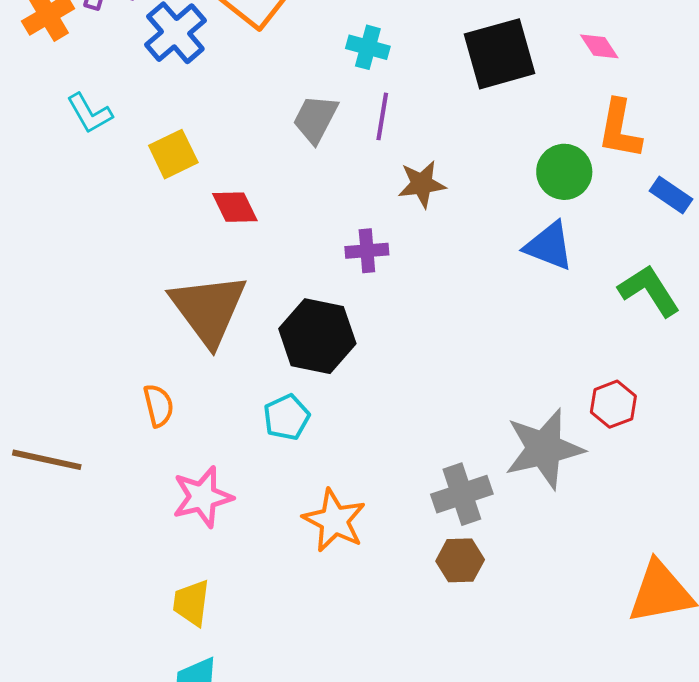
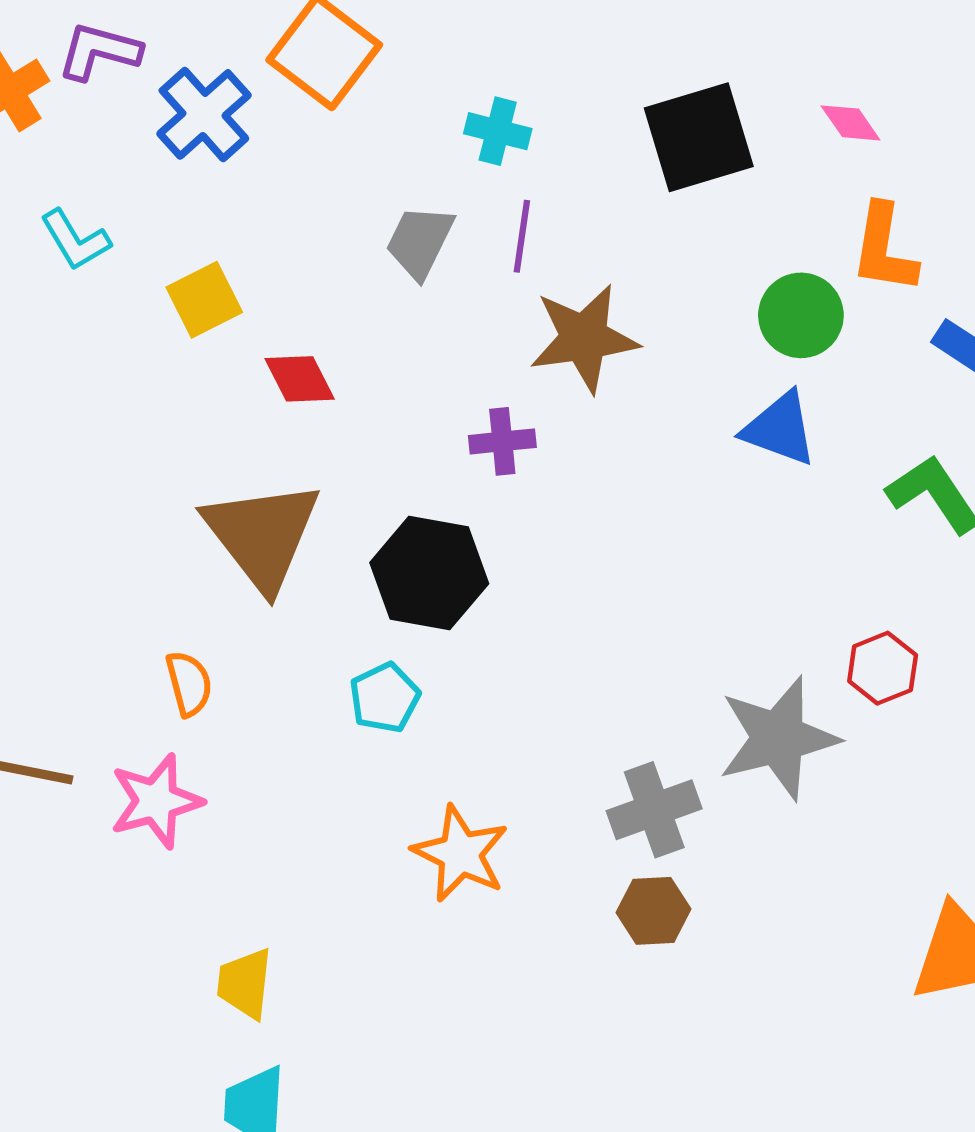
brown star: (422, 184) -> (584, 338), size x1.5
pink star: (202, 497) -> (156, 801), moved

